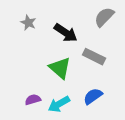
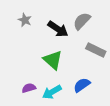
gray semicircle: (104, 17) -> (82, 21), moved
gray rectangle: (94, 57) -> (96, 50), moved

